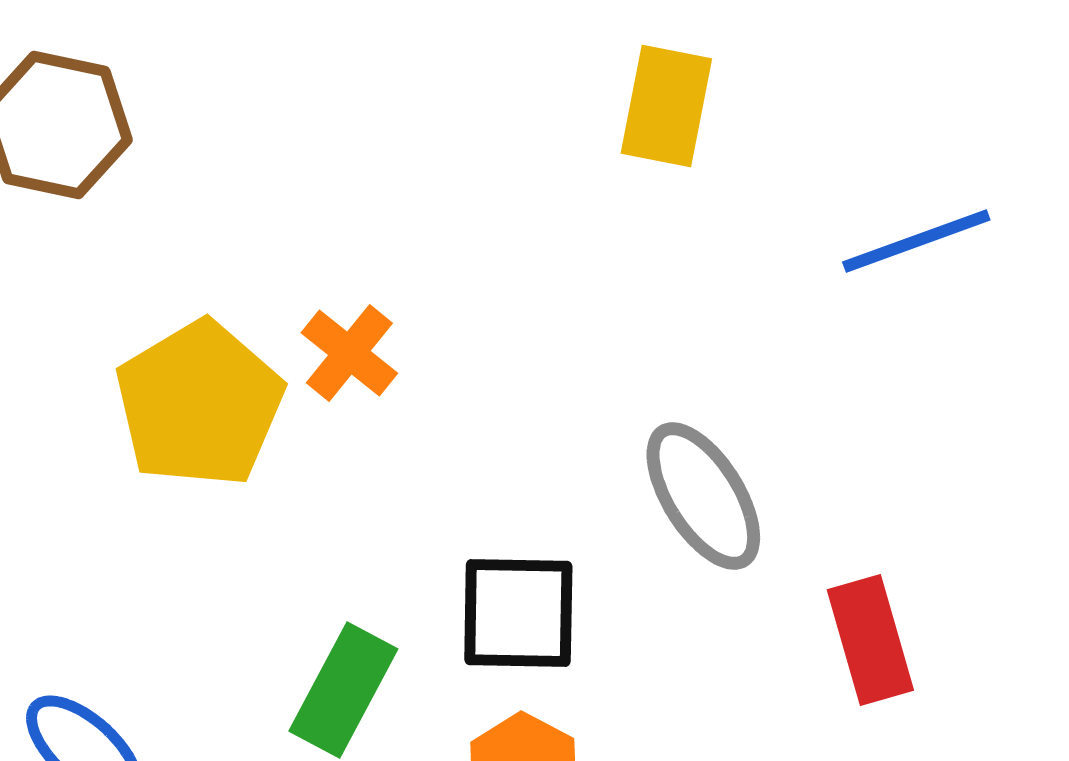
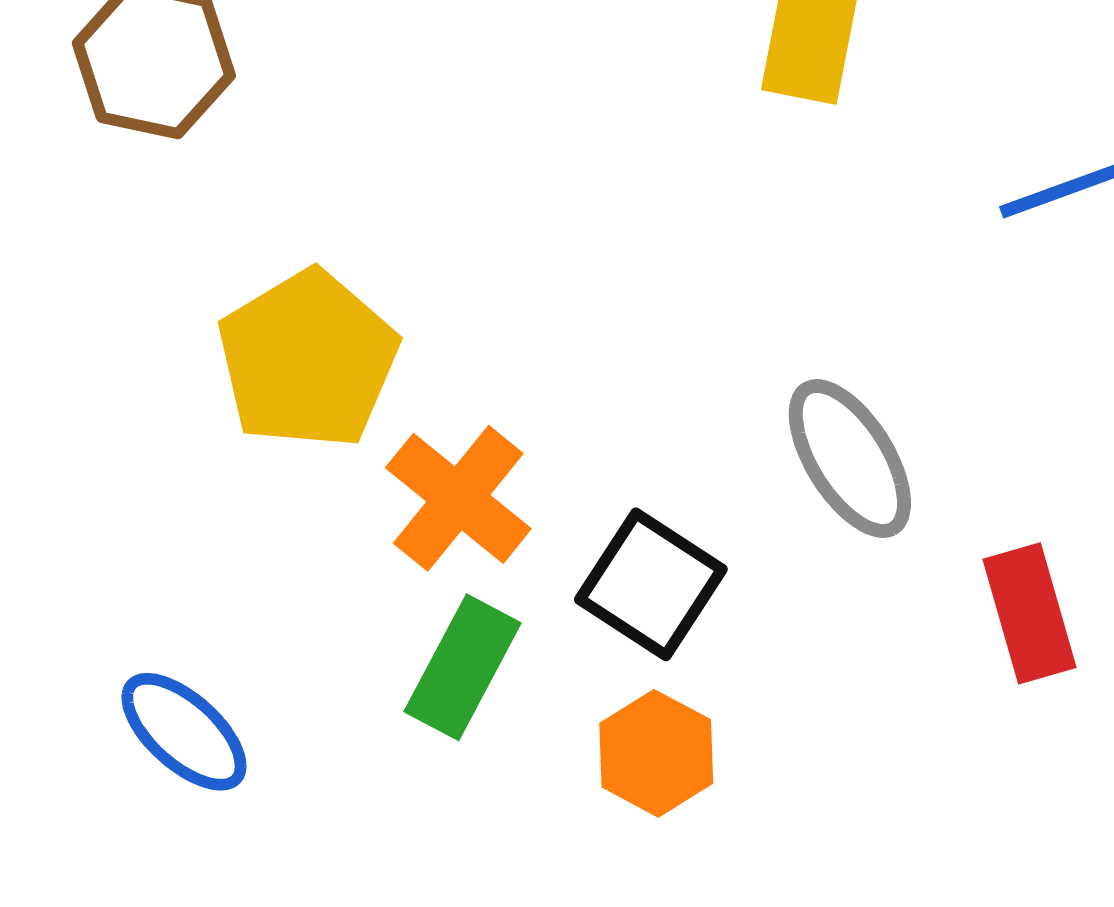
orange cross: (349, 353) -> (458, 498), moved, size x1.4
black square: (518, 613) -> (651, 584), turned 32

